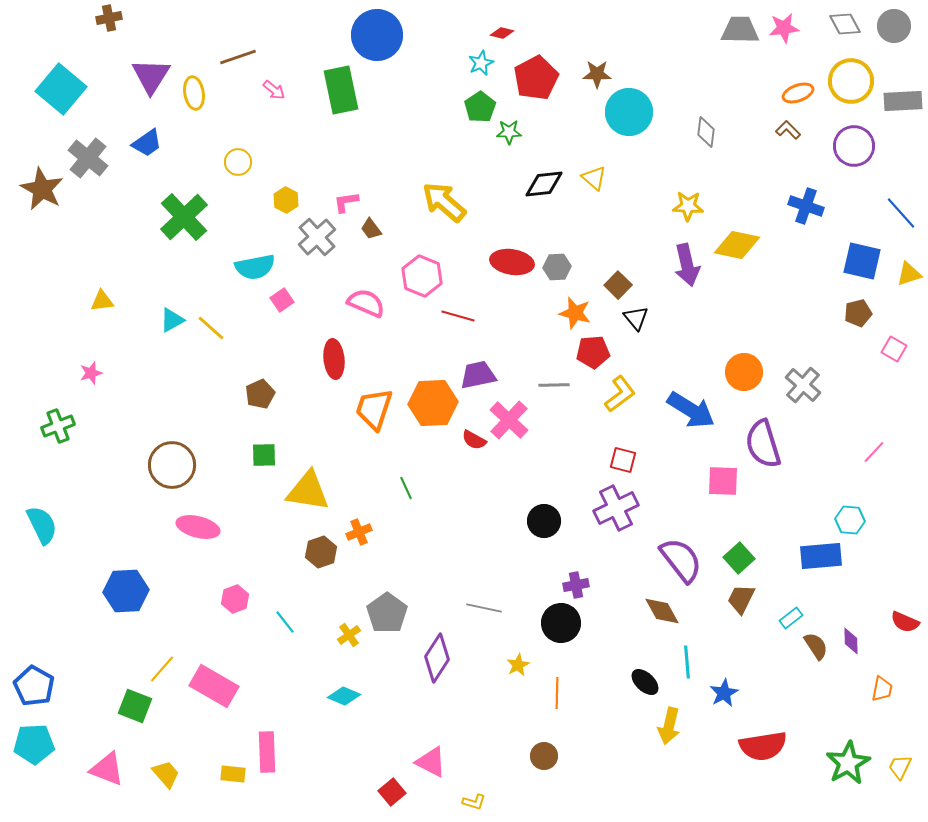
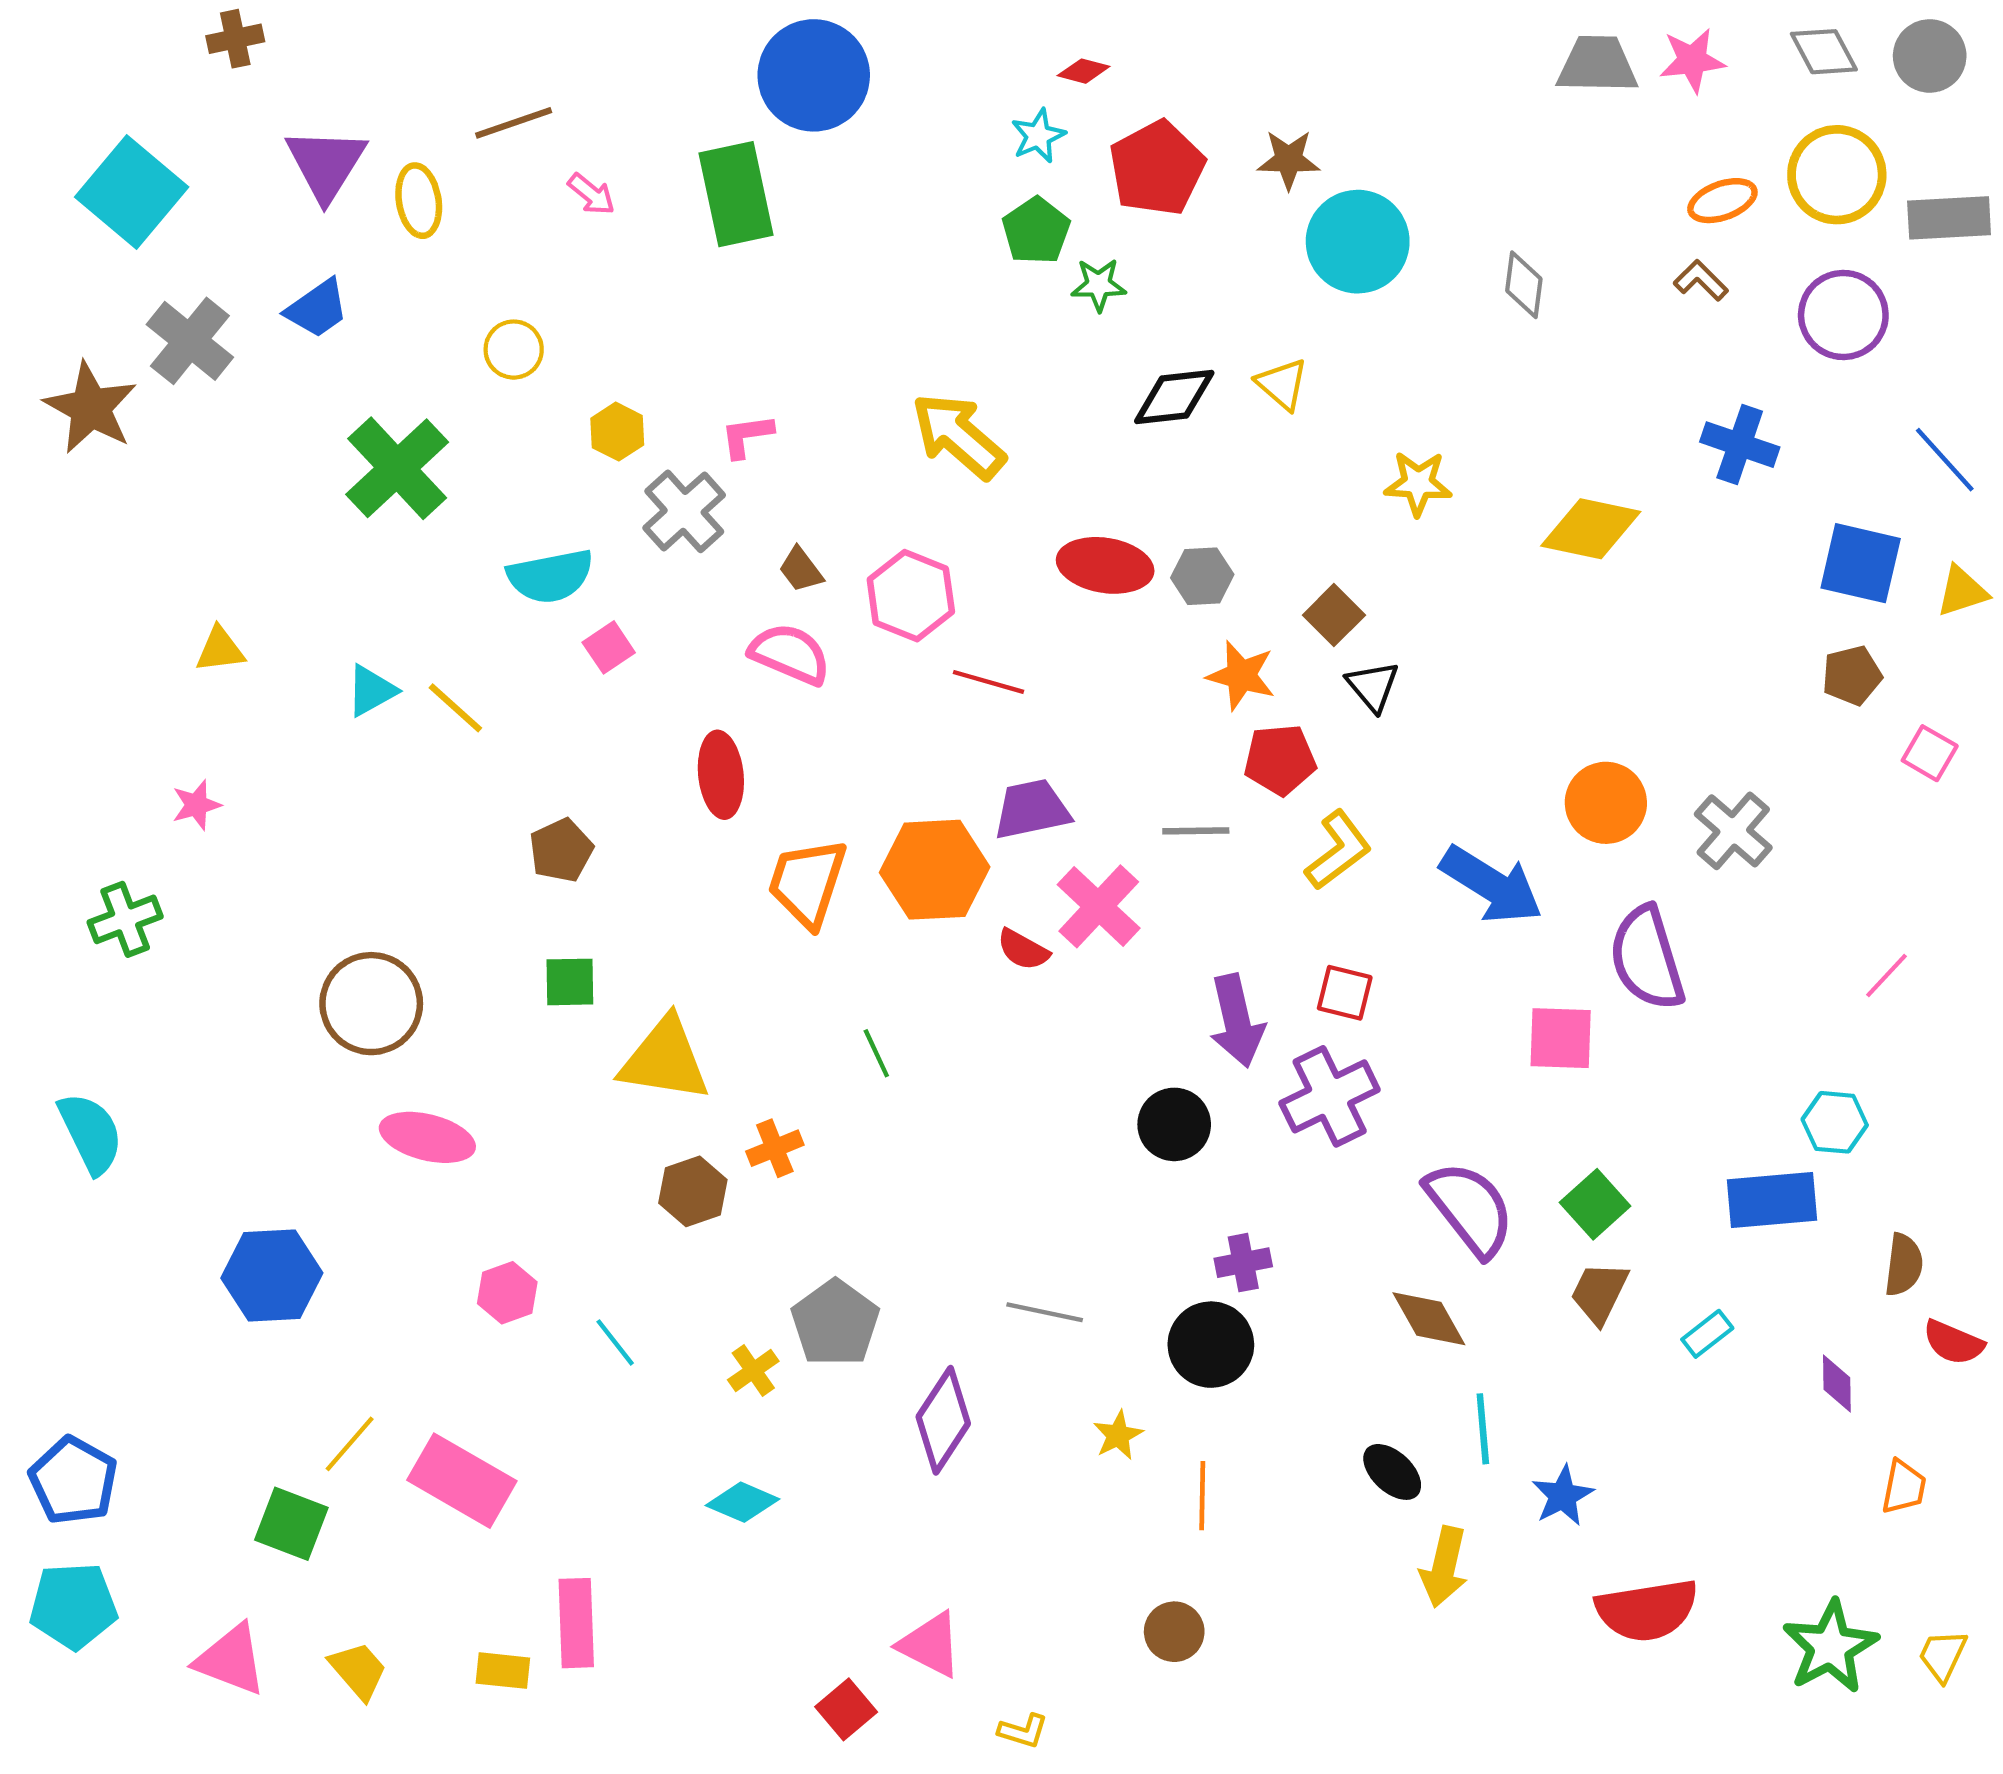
yellow star: (688, 206) -> (1418, 483), moved
brown trapezoid: (371, 229) -> (801, 570), moved
purple arrow: (687, 265) -> (1237, 1021), moved
brown semicircle: (816, 646) -> (1904, 1265), moved, turned 40

